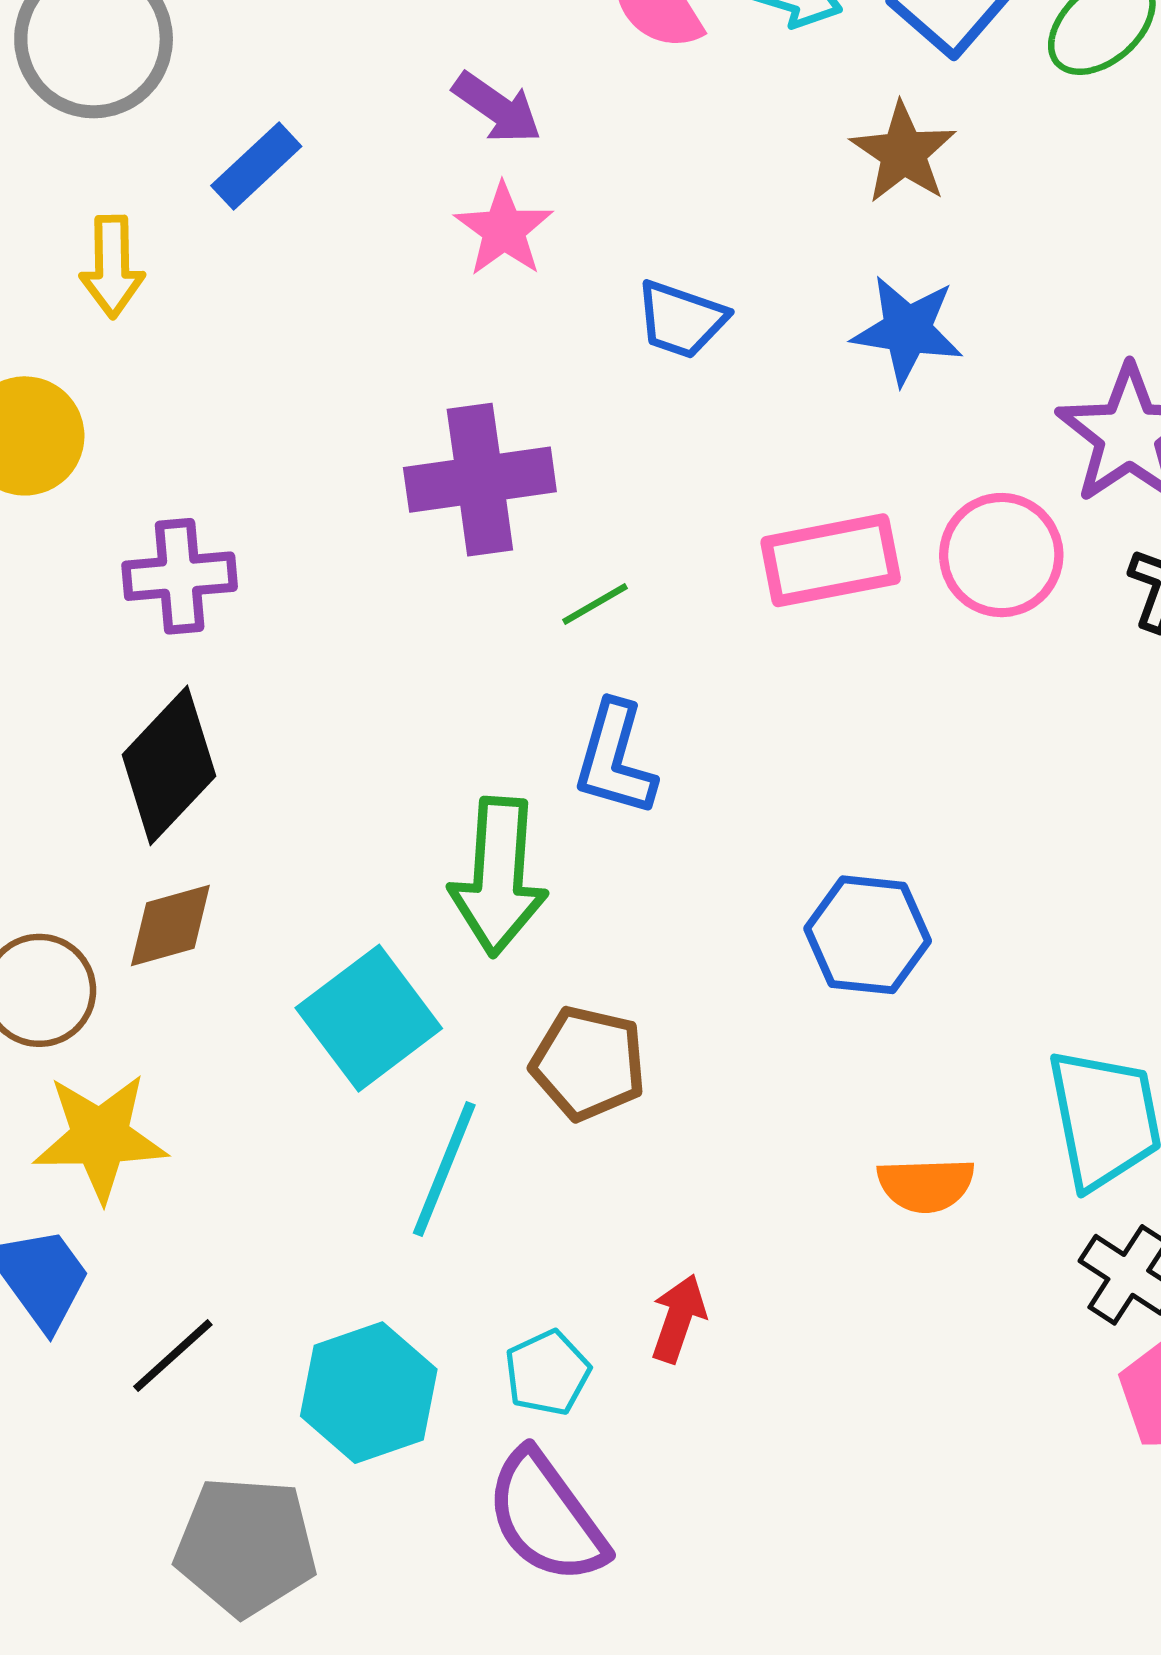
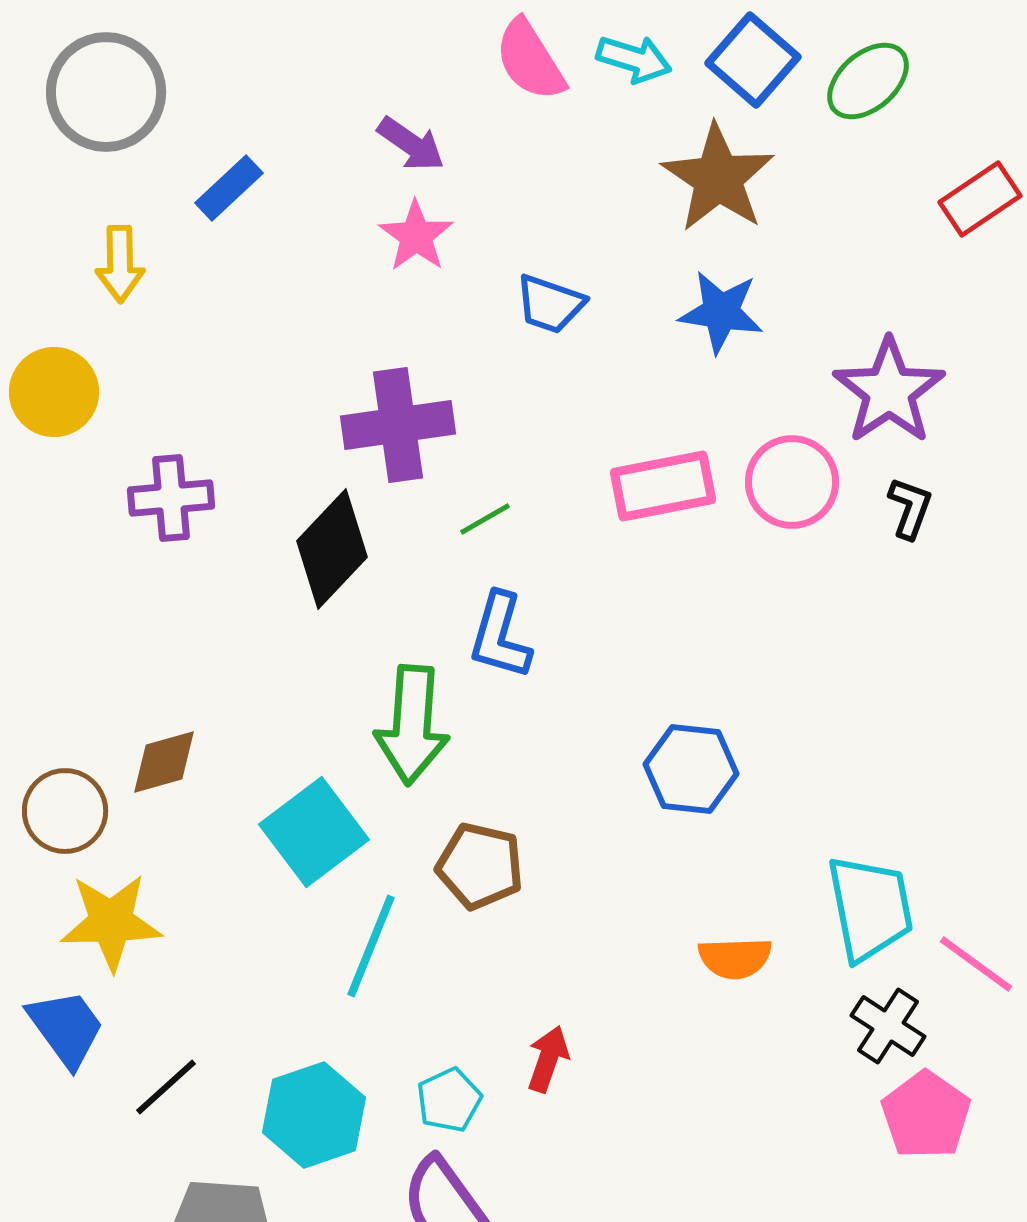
brown star: (903, 153) -> (718, 178), size x1.4
black diamond: (169, 765) -> (332, 549), moved

